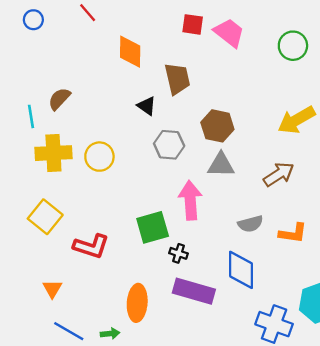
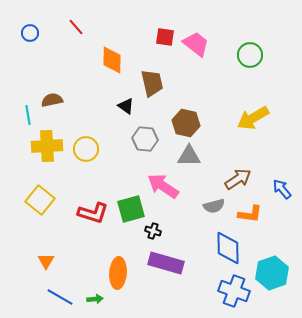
brown semicircle: (59, 99) -> (52, 100), turned 35
brown arrow: (279, 174) -> (238, 179), moved
pink arrow: (190, 200) -> (163, 186), turned -52
red L-shape: (91, 246) -> (93, 213), moved
blue diamond: (241, 270) -> (228, 248), moved

